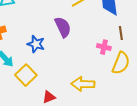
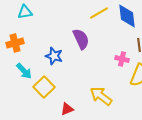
yellow arrow: (83, 84) -> (101, 96), turned 35

